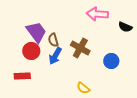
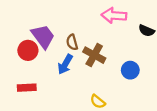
brown semicircle: (53, 40) -> (72, 42), moved
red circle: (31, 51) -> (28, 50), moved

